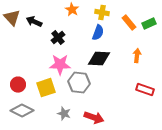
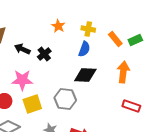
black arrow: (34, 22) -> (22, 49), moved
orange arrow: (137, 56) -> (123, 72), size x1.5
pink star: (60, 65) -> (22, 80), moved

